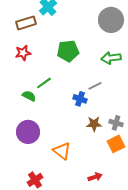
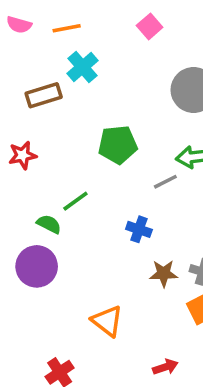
red star: (23, 53) -> (22, 155), moved
gray line: (95, 86) -> (165, 182), moved
purple circle: (28, 132) -> (37, 266), moved

